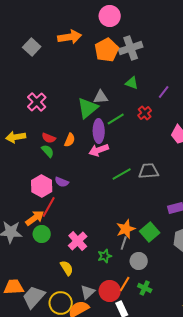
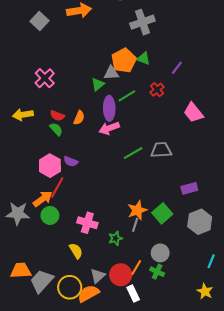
orange pentagon: (107, 50) -> (124, 61), moved
green triangle: (88, 108) -> (98, 84), size x0.6
pink cross: (78, 241) -> (87, 223), turned -30
gray circle: (139, 261) -> (160, 253), moved

